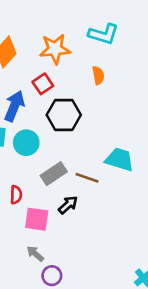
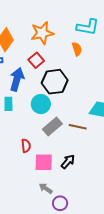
cyan L-shape: (103, 34) -> (88, 27), moved
cyan circle: (26, 143) -> (41, 104), moved
black arrow: (68, 205) -> (68, 162), moved

